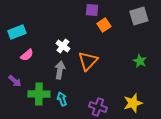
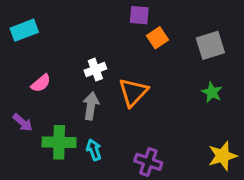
gray square: (139, 16) -> (210, 45), moved
cyan rectangle: (17, 32) -> (24, 30), moved
white cross: (63, 46) -> (95, 70), turned 32
yellow star: (133, 103) -> (223, 156), moved

